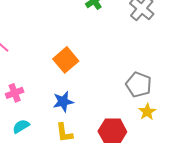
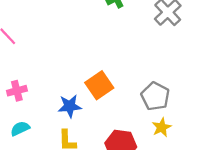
orange square: (66, 60) -> (99, 85), moved

